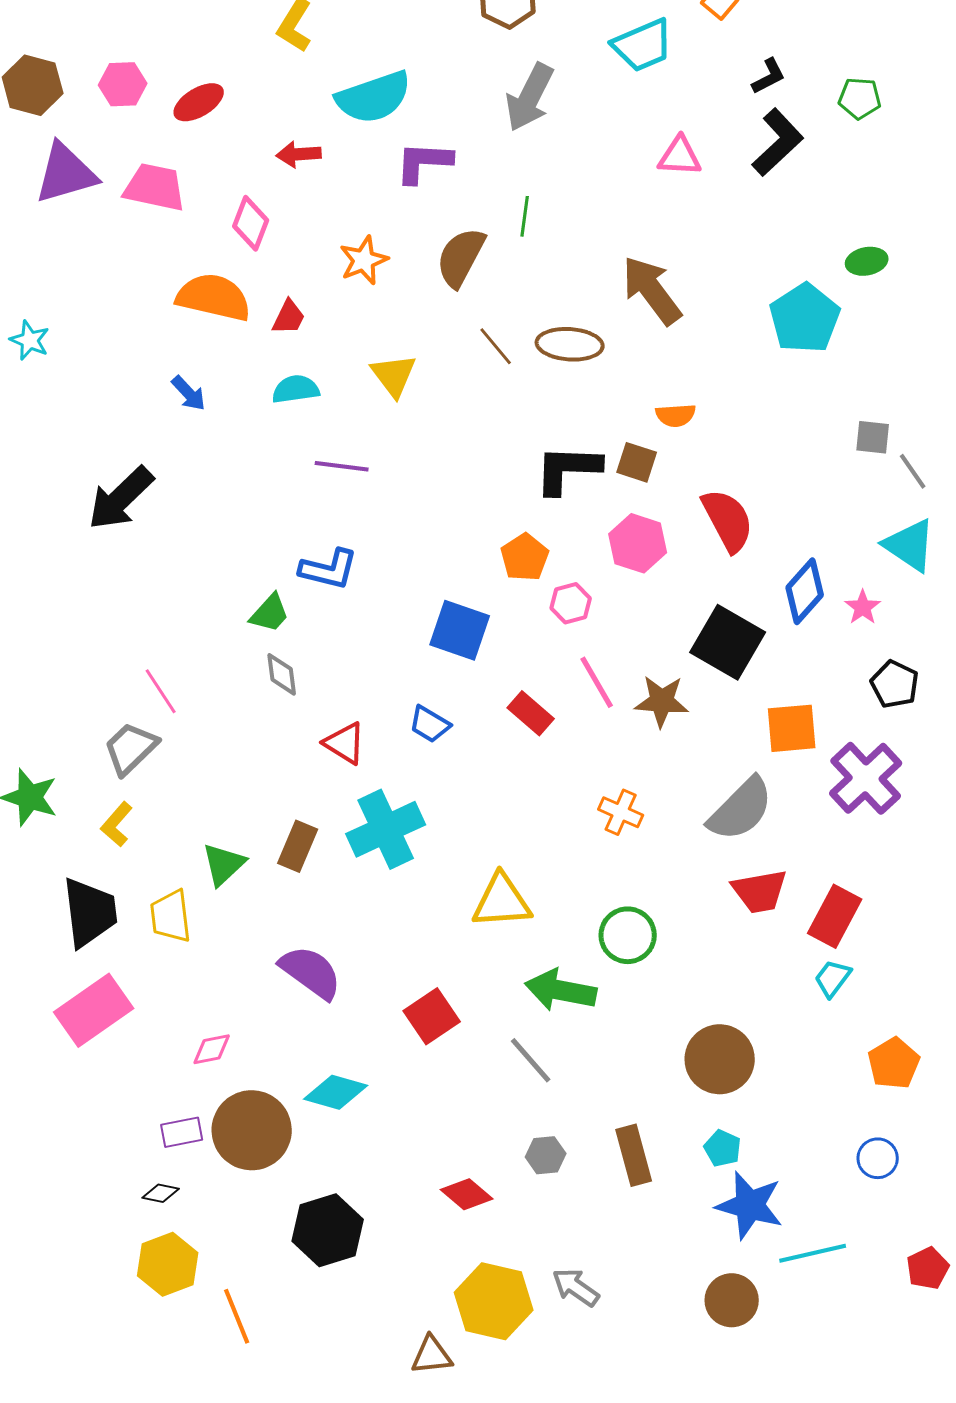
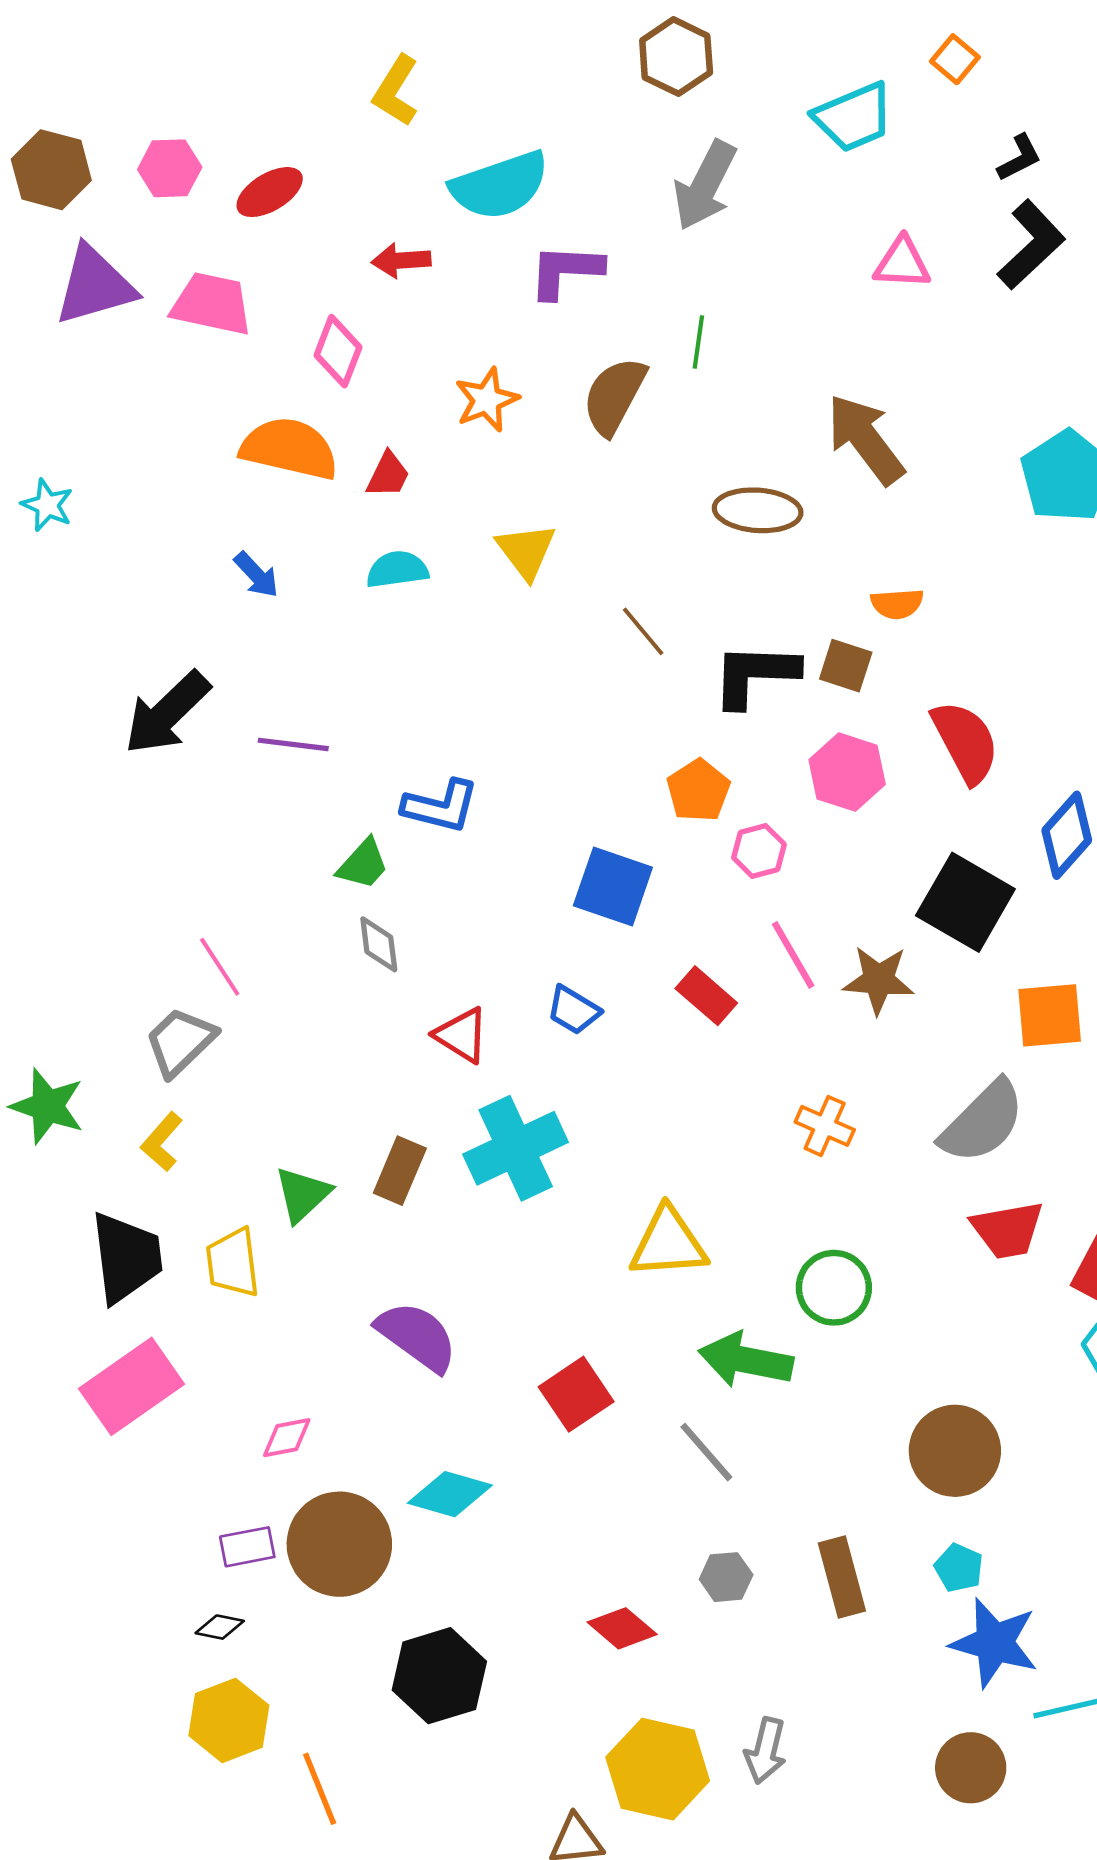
brown line: (496, 346) -> (643, 631), moved
purple line: (342, 466) -> (293, 744), moved
gray arrow: (576, 1287) -> (765, 1751), turned -111

